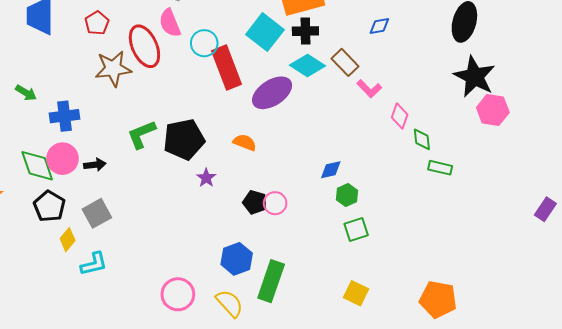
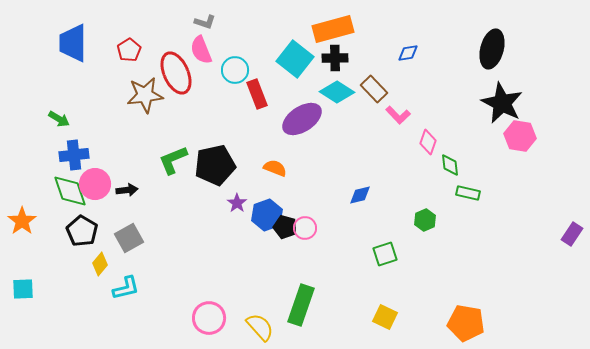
red rectangle: (226, 68) -> (257, 94), size x0.7
blue cross: (65, 116) -> (74, 155), moved
green hexagon: (347, 195) -> (425, 220), moved
blue hexagon: (237, 259) -> (267, 215), moved

